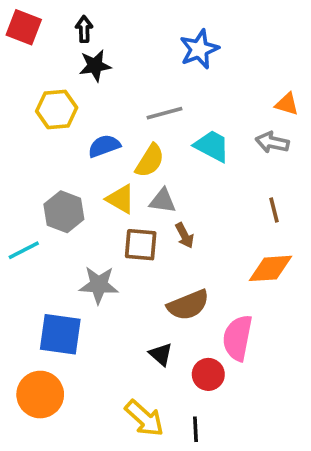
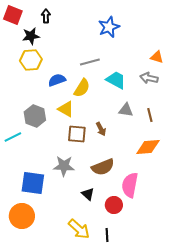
black star: (95, 66) -> (31, 36), moved
gray triangle: (163, 201) -> (126, 110), moved
gray star: (99, 285) -> (64, 166), moved

